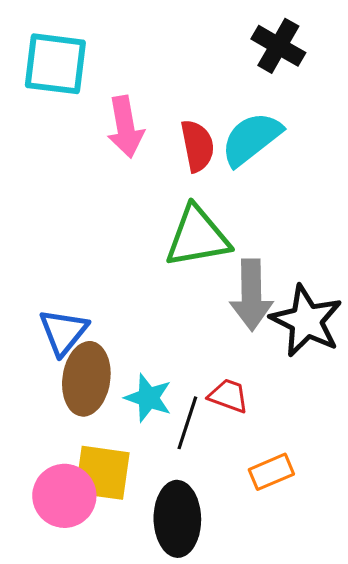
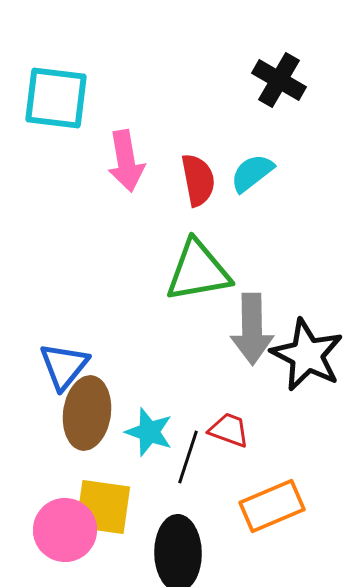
cyan semicircle: (251, 139) -> (252, 173), size x0.7
orange rectangle: (271, 472) -> (272, 506), size x1.4

